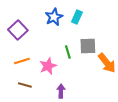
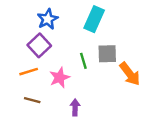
blue star: (54, 17) -> (48, 19), moved
cyan rectangle: (77, 17) -> (94, 19), size x1.5
purple square: (18, 30) -> (39, 45), moved

